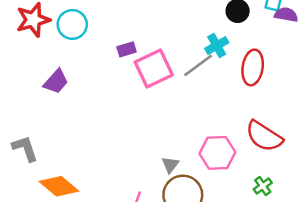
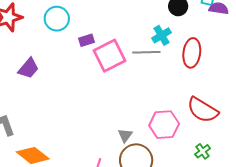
cyan circle: (72, 24) -> (57, 19), moved
gray line: (198, 65) -> (146, 52), turned 36

